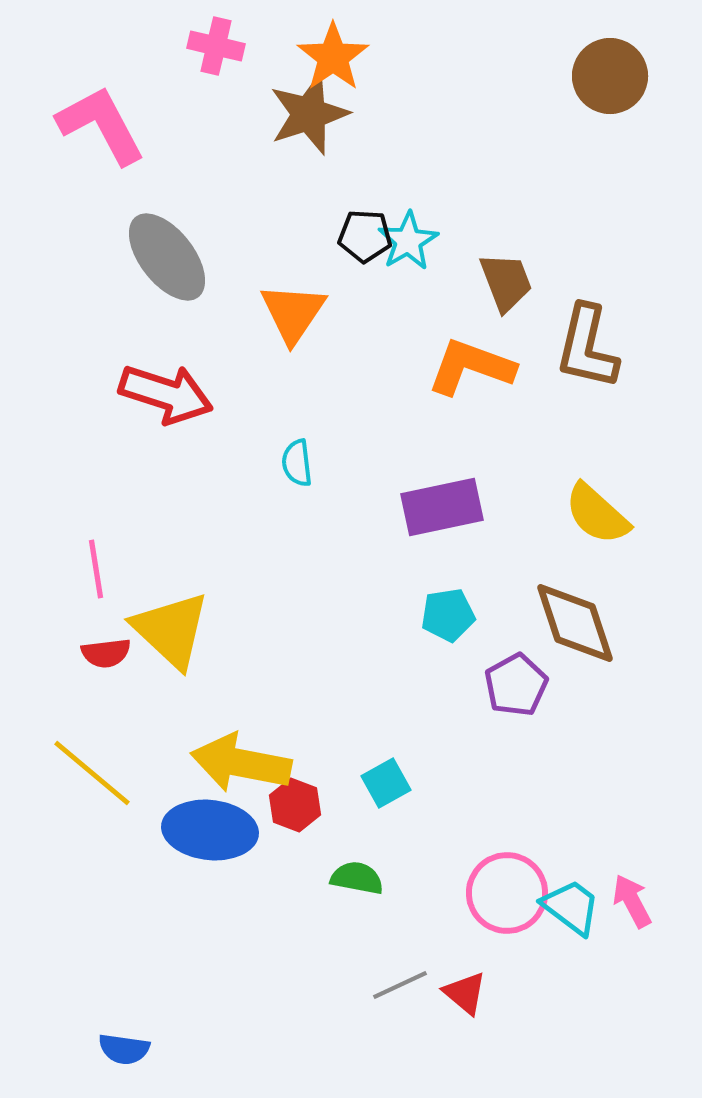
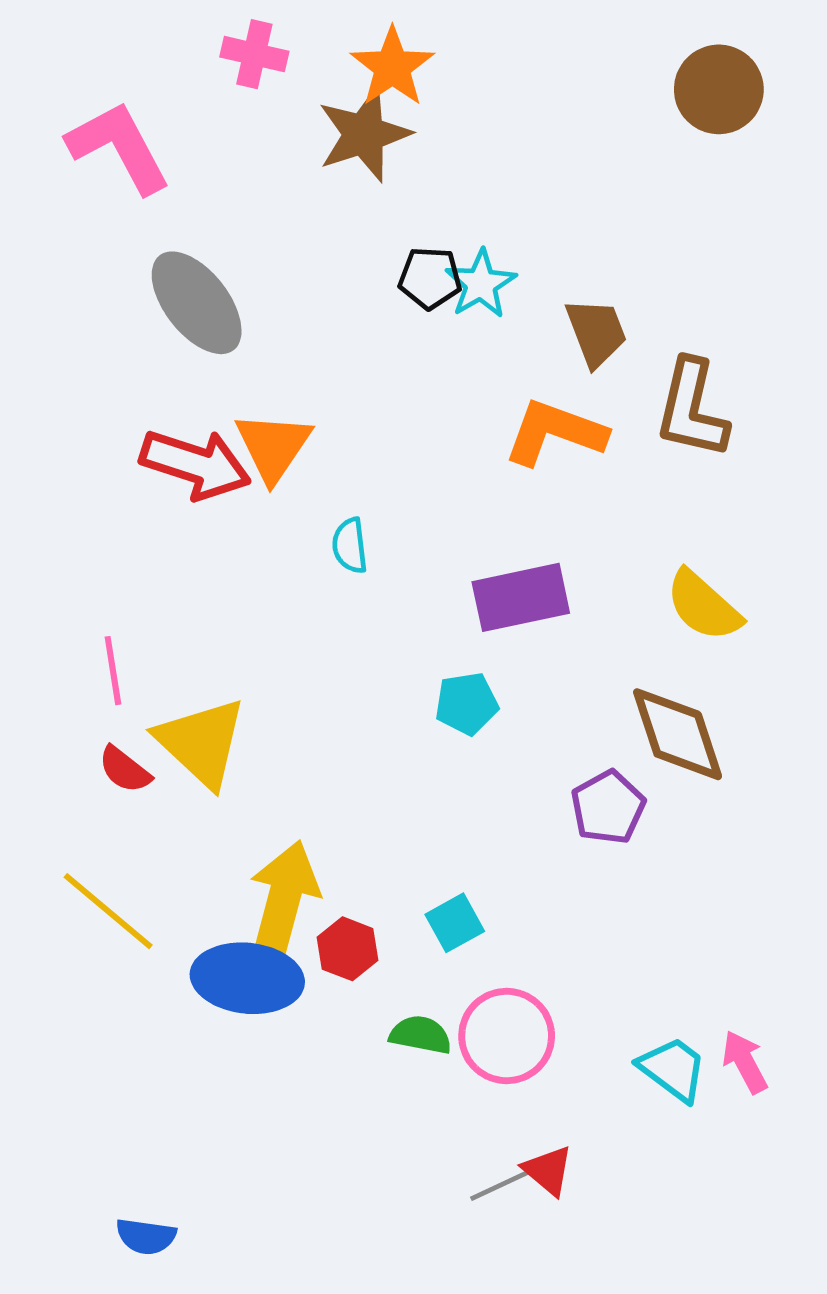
orange triangle: (293, 313) -> (273, 447), moved
cyan pentagon: (448, 615) -> (467, 704), moved
red semicircle: (106, 653) -> (125, 770), turned 45
yellow arrow: (241, 763) -> (284, 899), turned 94
pink circle: (507, 893) -> (507, 1036), moved
gray line: (400, 985) -> (502, 1185), moved

